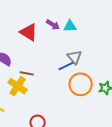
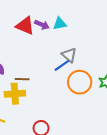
red triangle: (29, 32) -> (25, 26), moved
yellow cross: (18, 86) -> (15, 94), turned -30

